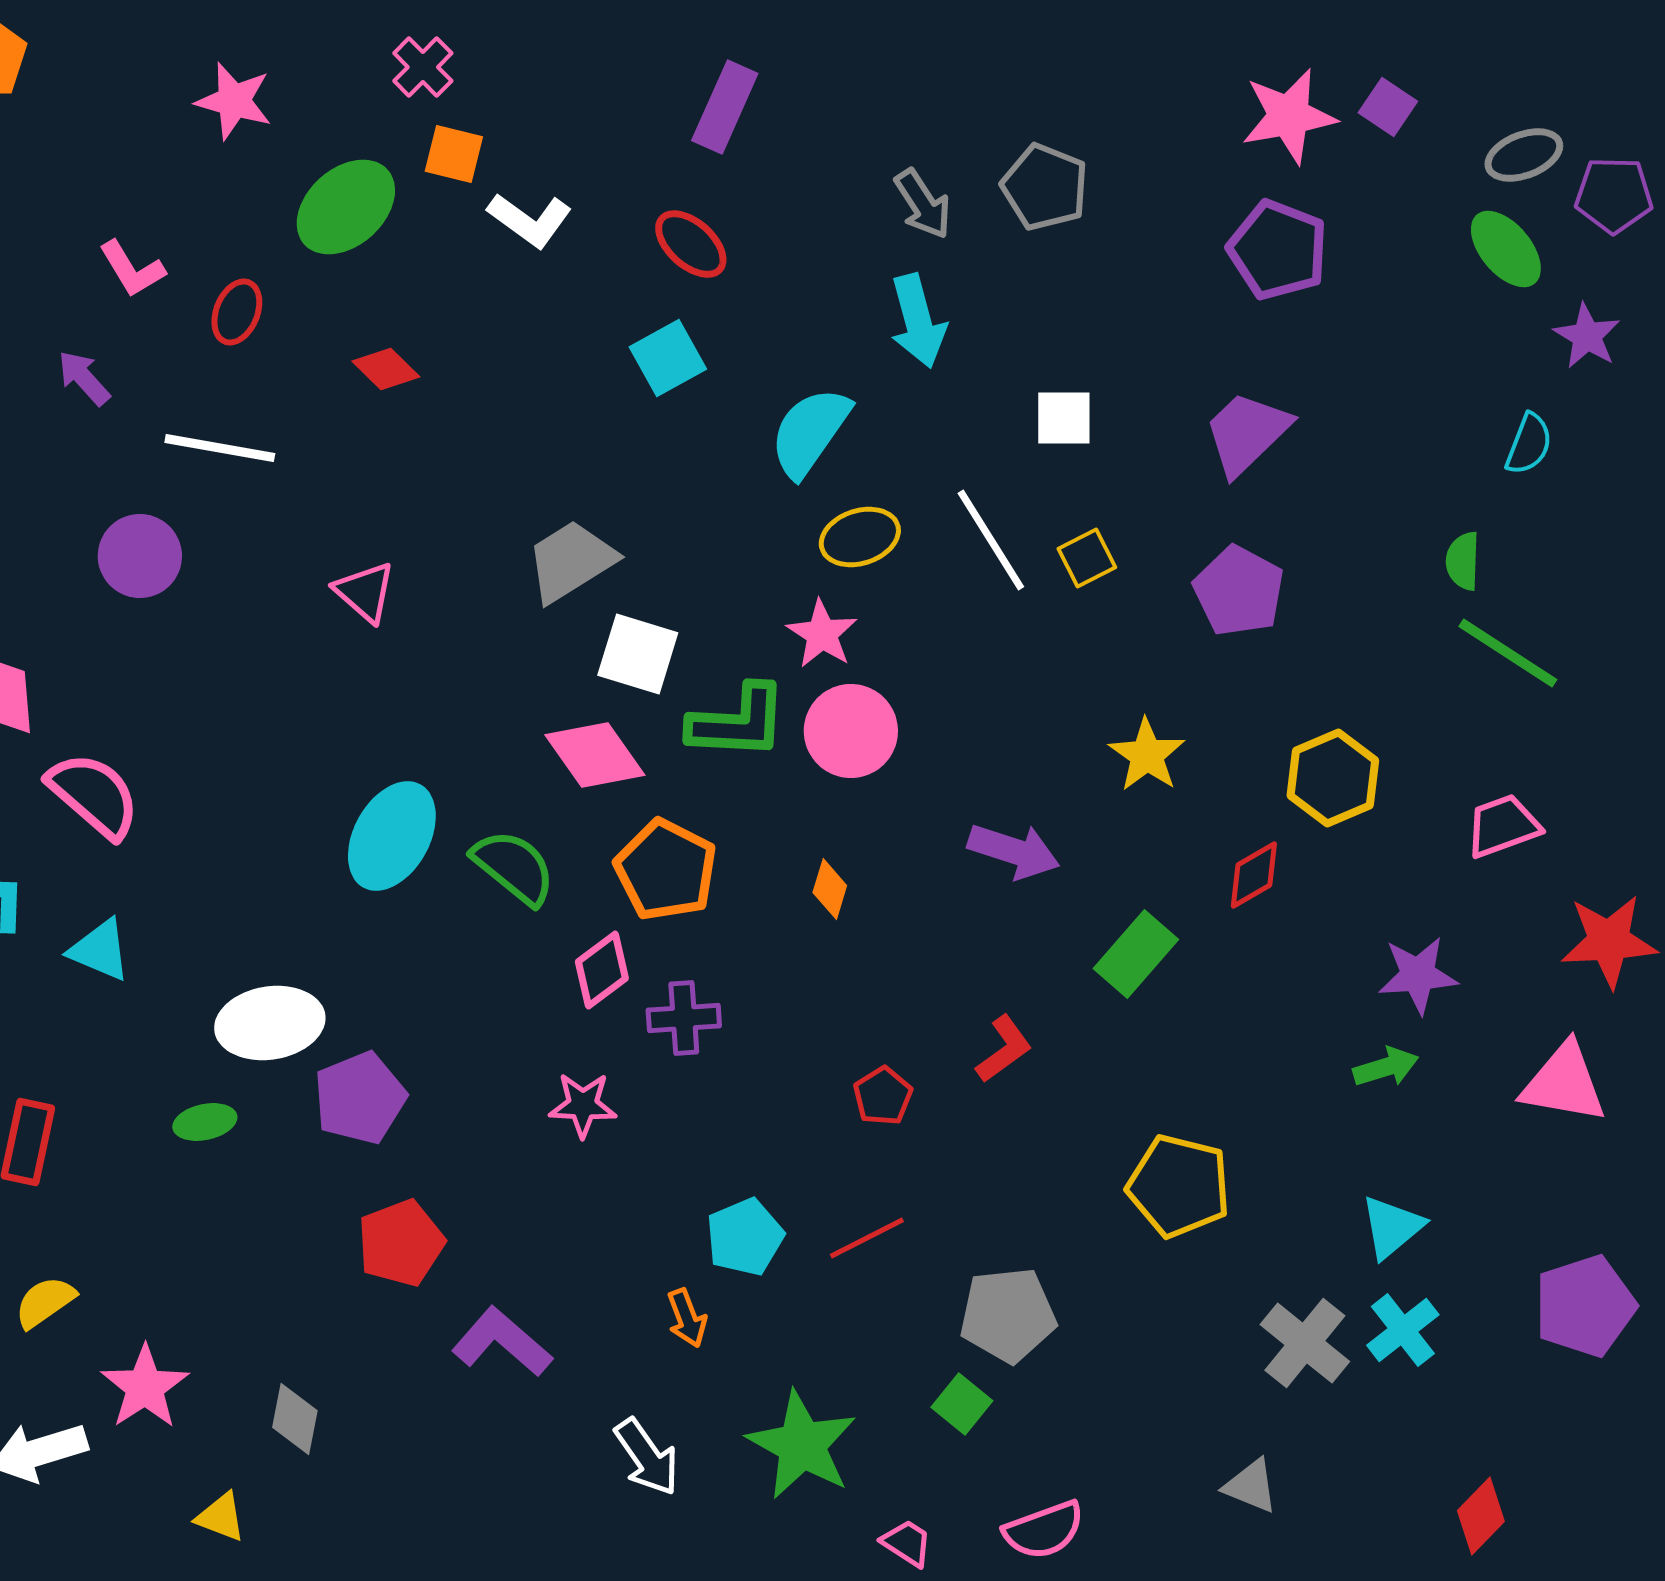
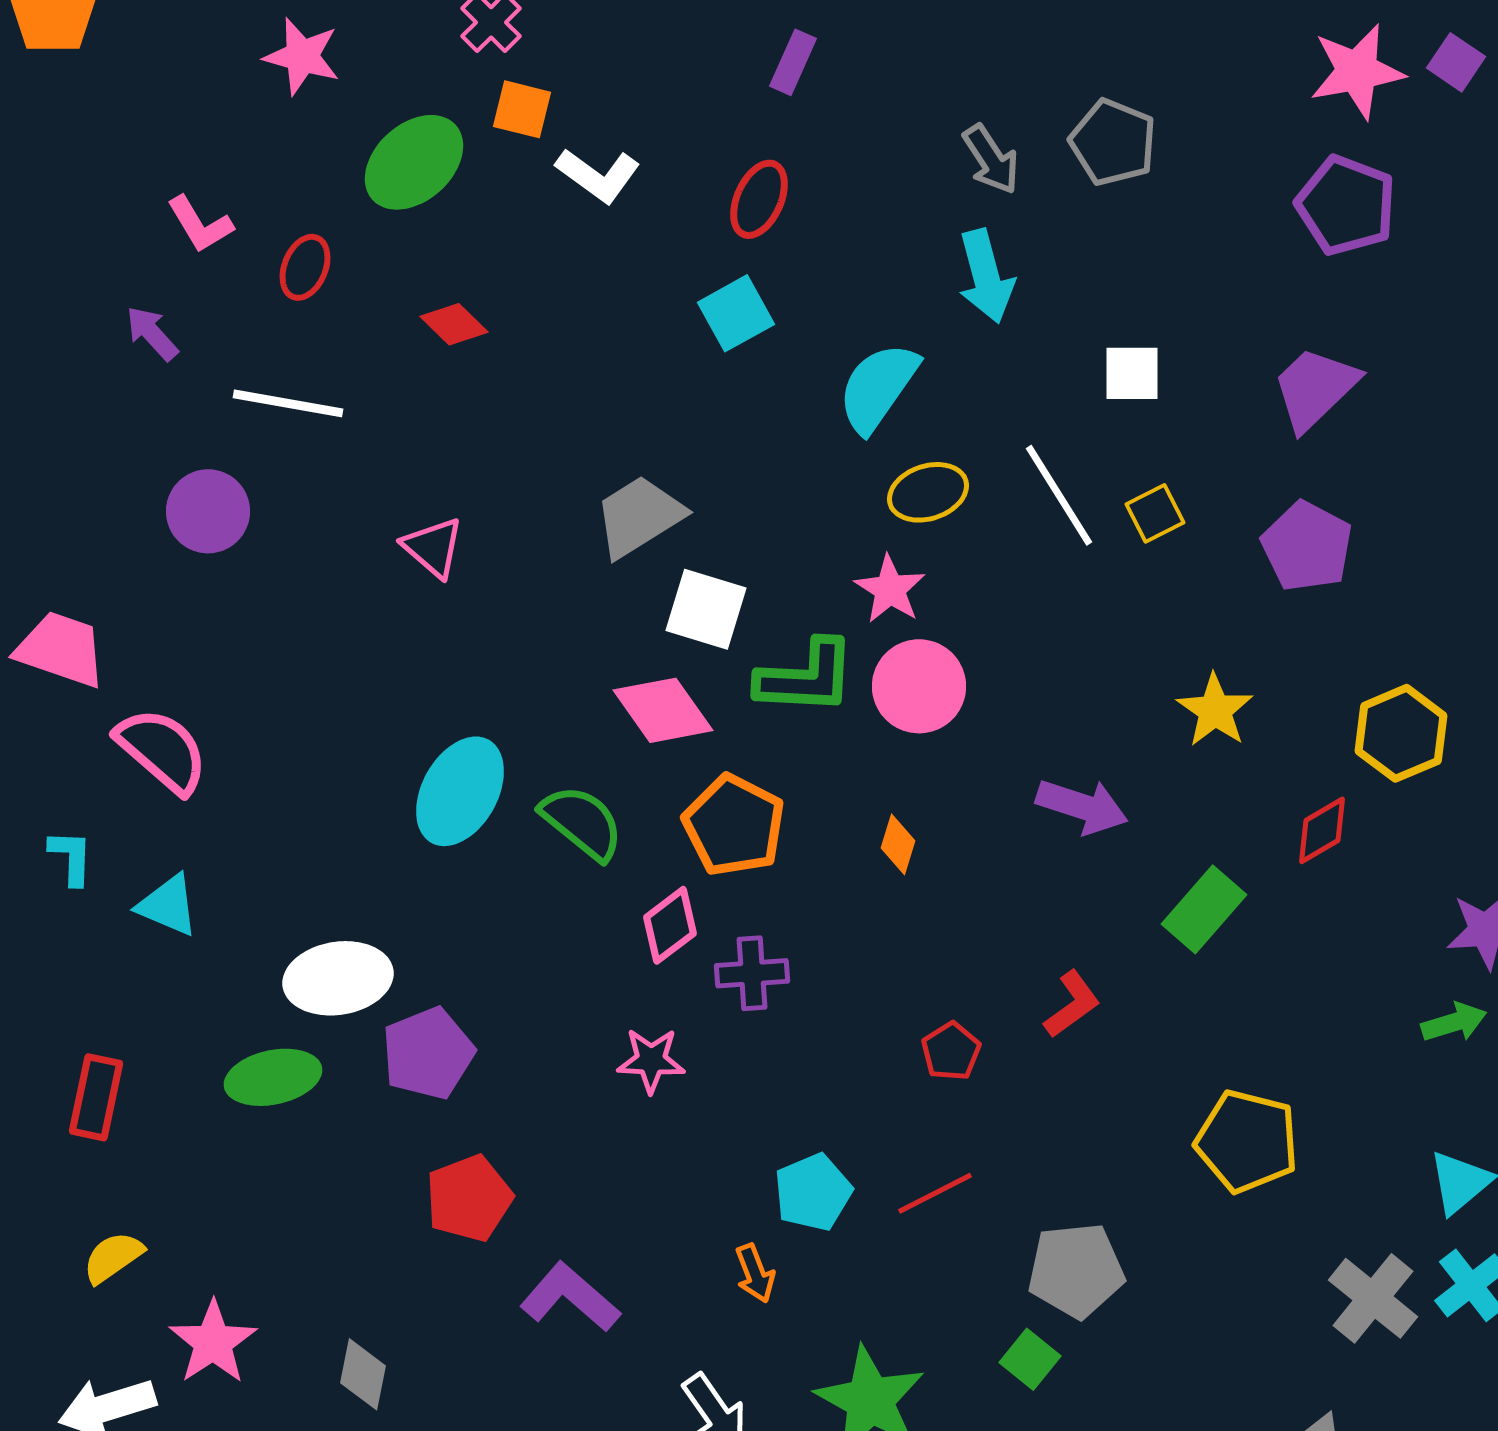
purple rectangle: (725, 107) -> (793, 62), size x0.7
red ellipse: (691, 244) -> (759, 199), turned 72
green ellipse: (205, 1122) -> (273, 1077), size x1.5

